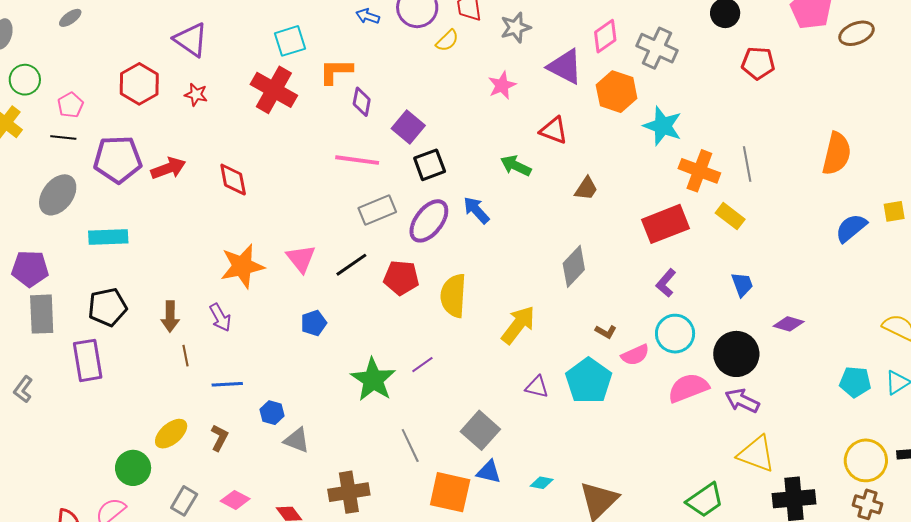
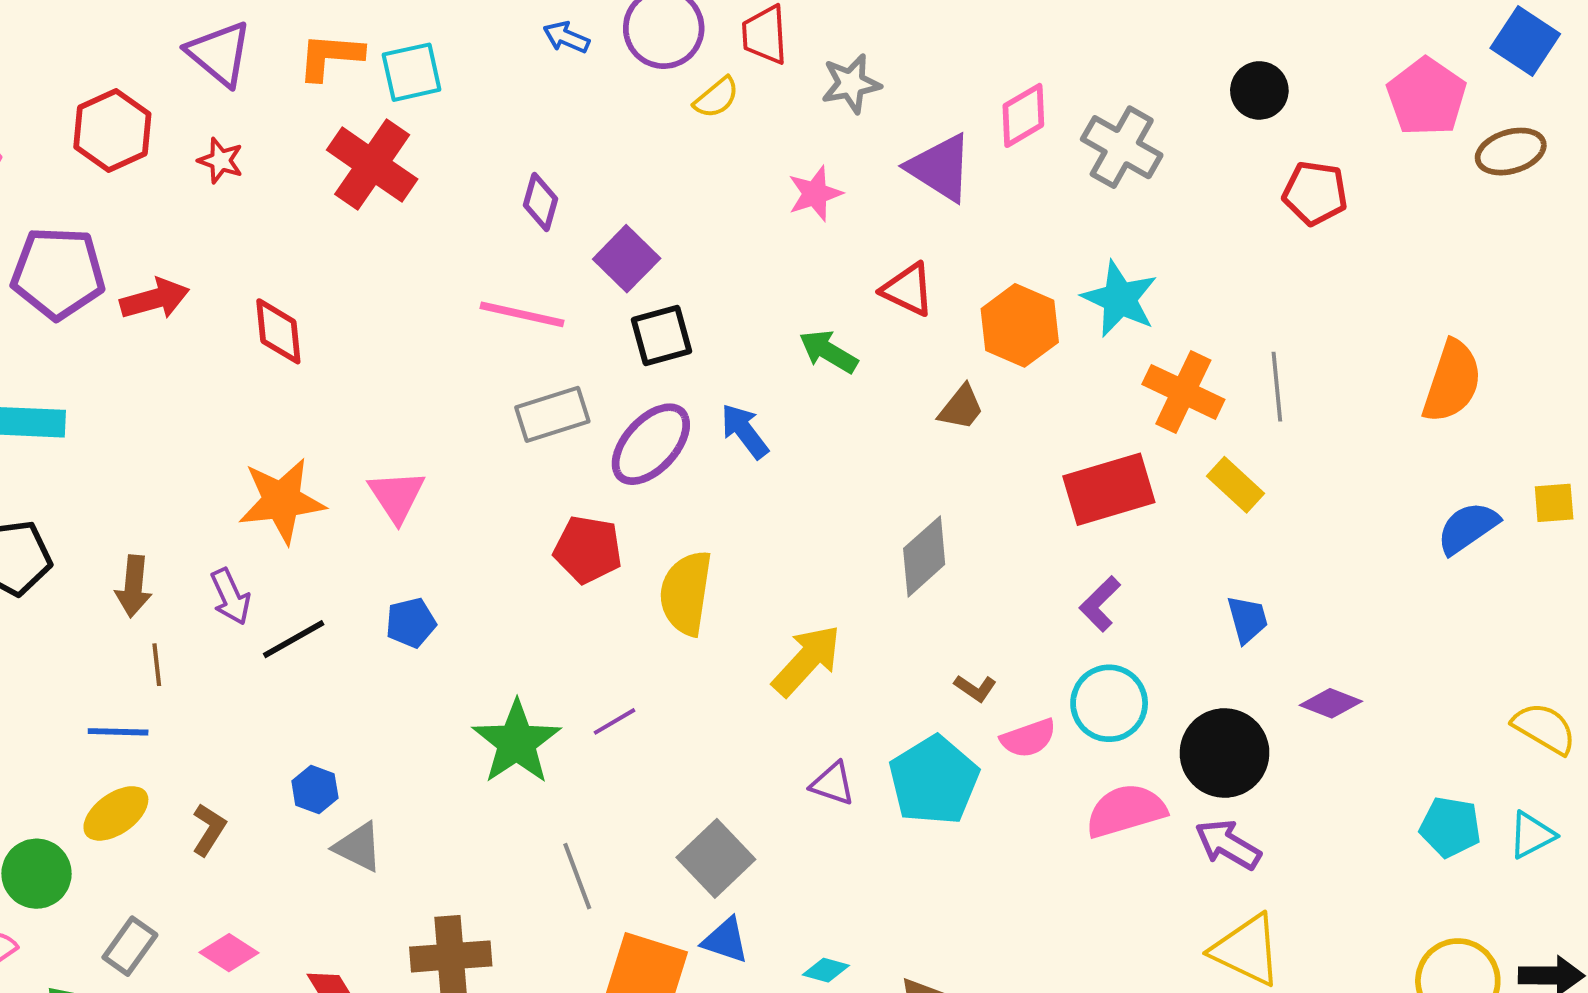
orange L-shape: (336, 71) -> (330, 56), moved
orange hexagon: (617, 92) -> (1020, 325), moved
black line: (351, 265) -> (294, 639), moved
blue line: (227, 384) -> (118, 732), moved

